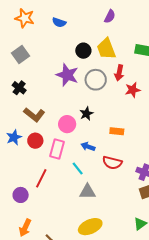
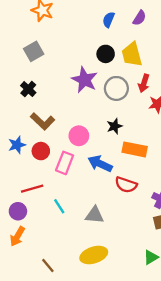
blue semicircle: (59, 22) -> (109, 20), moved, turned 88
black star: (86, 114) -> (115, 126), moved
orange rectangle: (117, 131) -> (135, 149), size x1.5
blue arrow: (88, 147) -> (100, 164), size x1.5
cyan line: (78, 168) -> (59, 206), moved
red line: (41, 178) -> (32, 189), moved, turned 42
orange arrow: (25, 228) -> (17, 236), moved

